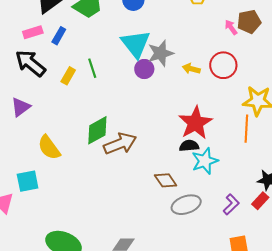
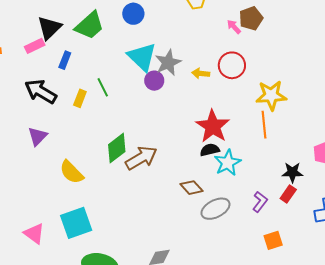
pink rectangle: (33, 32) -> (35, 46), moved
cyan square: (28, 181) -> (76, 223), moved, size x1.4

